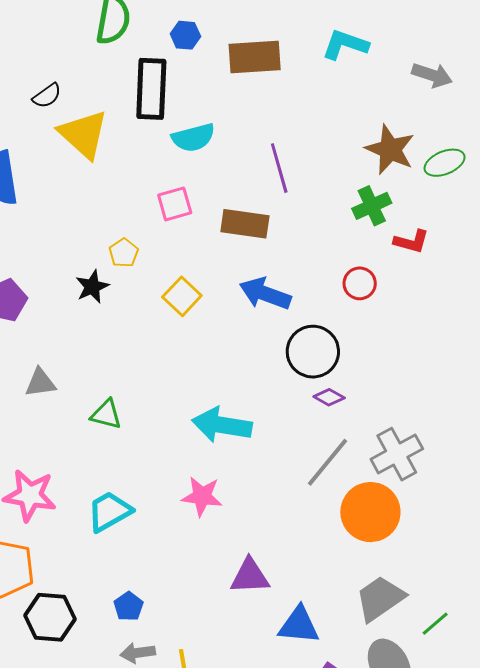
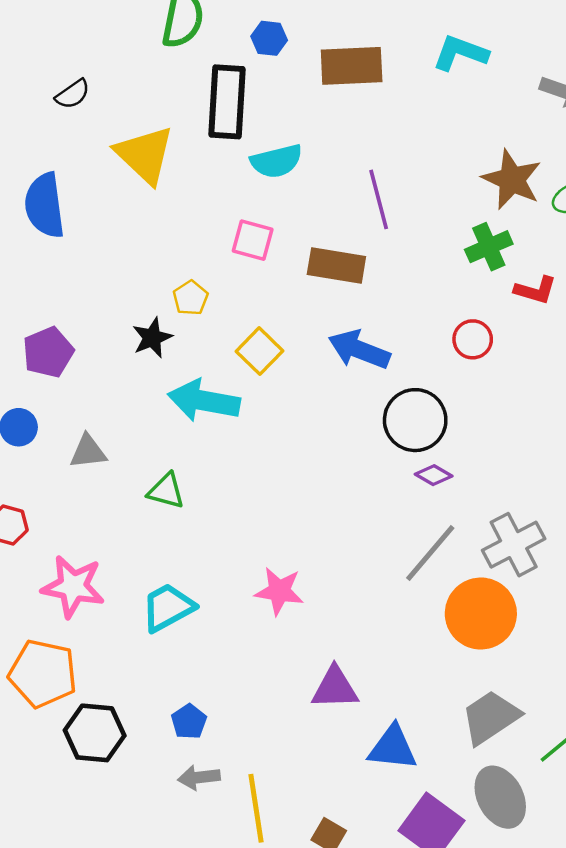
black semicircle: (47, 96) -> (73, 94), moved
pink square: (175, 204) -> (253, 240), turned 30
cyan arrow: (222, 425) -> (204, 401), moved

